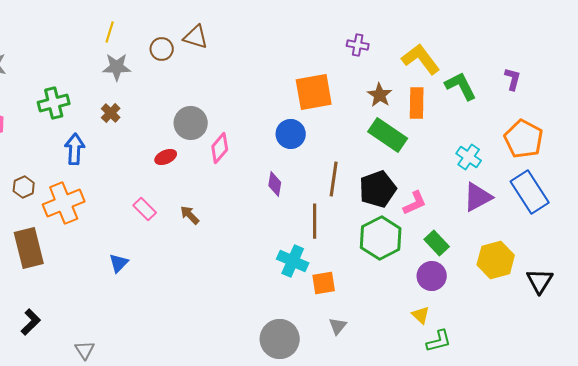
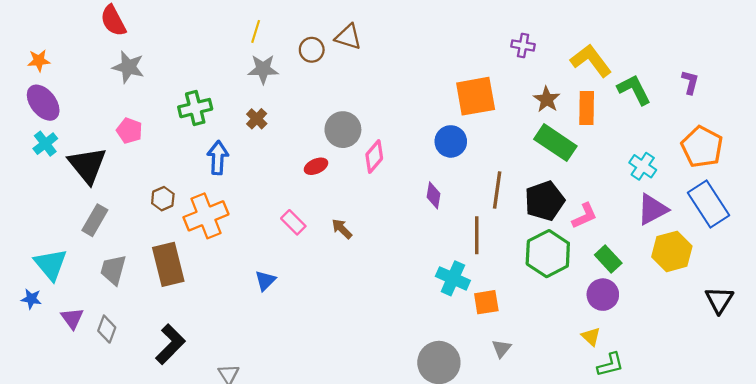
yellow hexagon: (496, 260) -> (672, 251), moved
black L-shape: (31, 322) -> (170, 344), size x1.4

